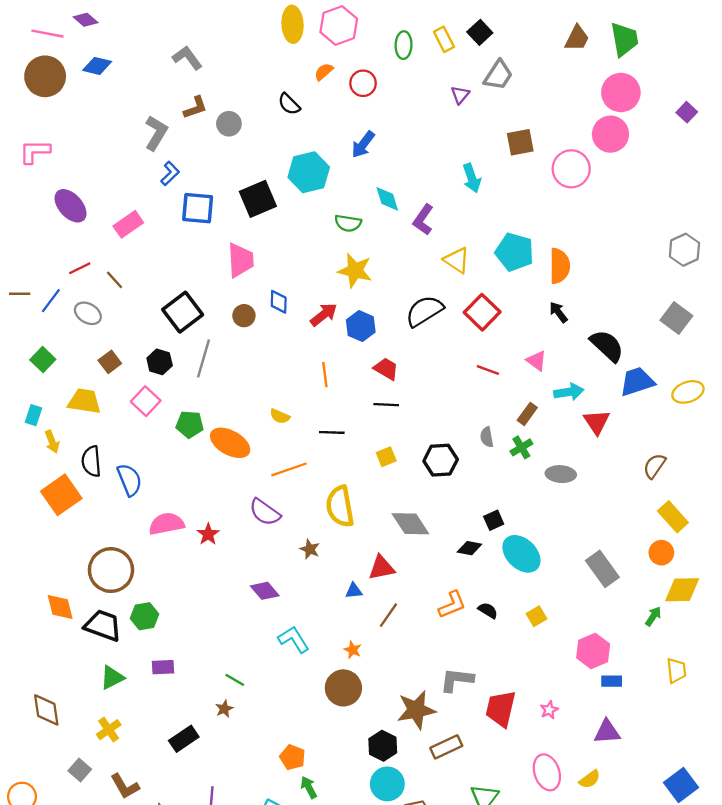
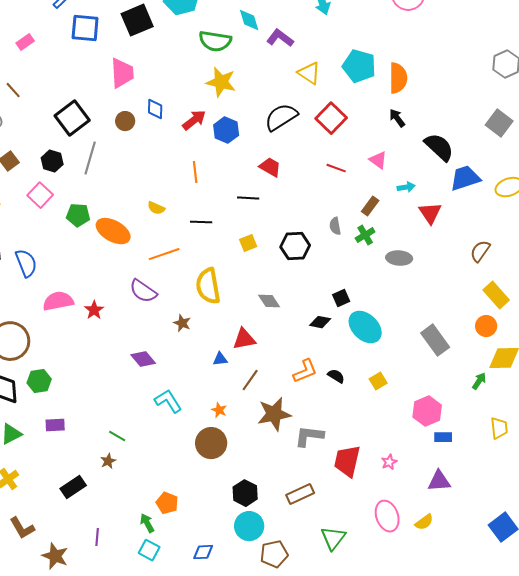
purple L-shape: (423, 220) -> (280, 38), turned 92
green semicircle: (348, 223) -> (215, 41), size x1.4
pink rectangle: (128, 224) -> (25, 42), size x0.7
red trapezoid: (386, 369) -> (270, 167), moved
cyan arrow: (569, 392) -> (406, 187), size x0.7
gray diamond: (410, 524) -> (269, 301), size x0.7
brown star: (416, 710) -> (274, 414), moved
green arrow: (309, 787) -> (147, 523), moved

